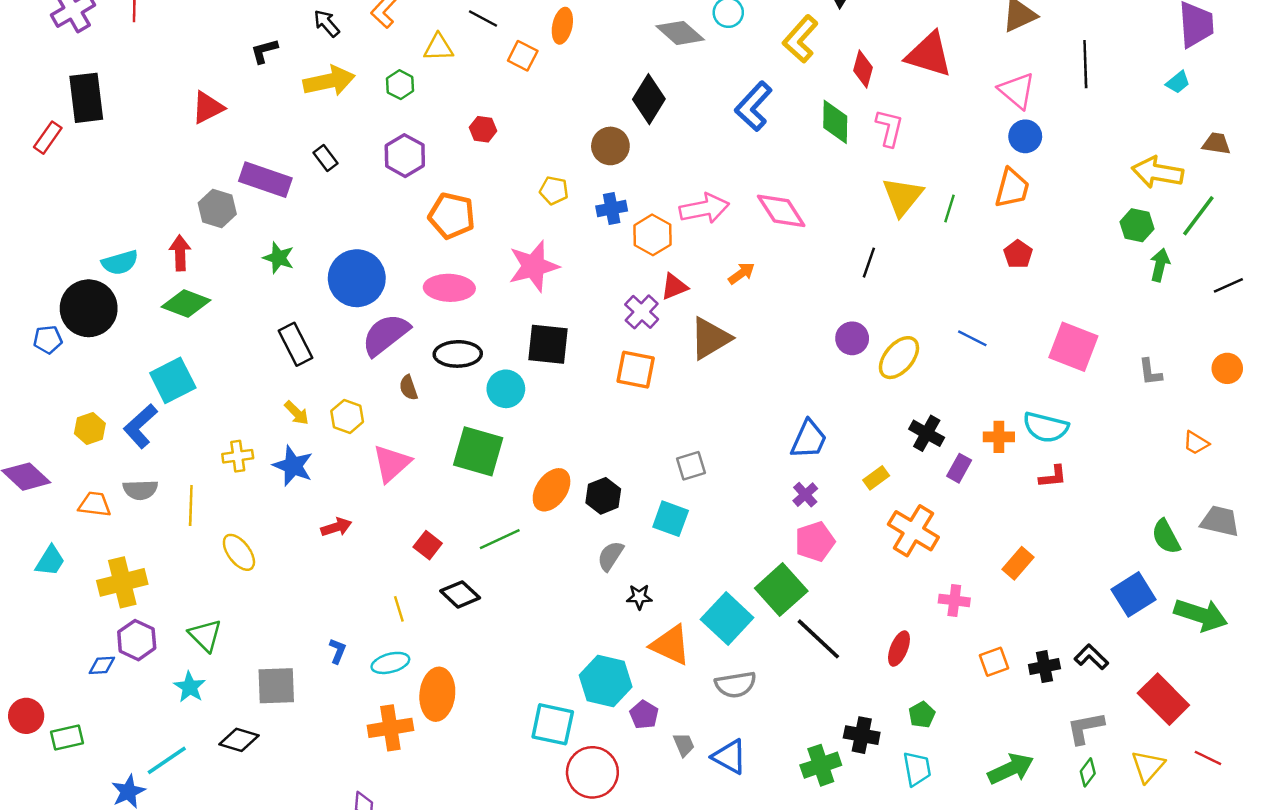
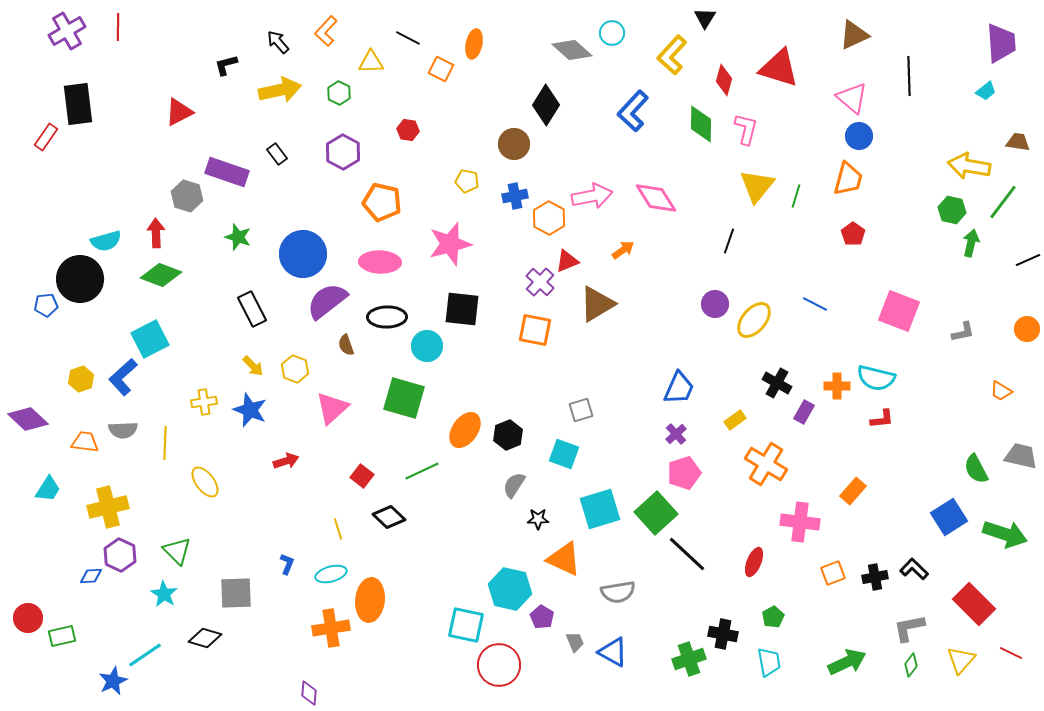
gray L-shape: (1150, 372) -> (963, 332), turned -95
pink cross: (954, 600) -> (800, 522), size x1.5
cyan square: (727, 618) -> (600, 509), moved, turned 30

